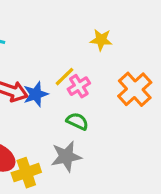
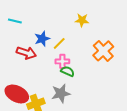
pink cross: (79, 86) -> (62, 61), moved, turned 32
blue star: (36, 94) -> (42, 39), moved

